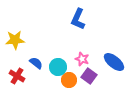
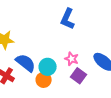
blue semicircle: (36, 63) -> (26, 63), size x1.5
orange circle: (69, 80) -> (44, 80), moved

